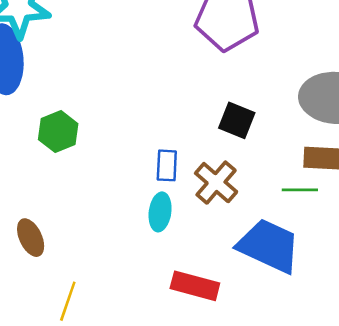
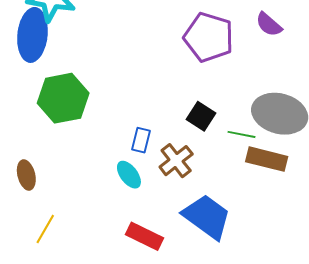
green hexagon: (58, 132) -> (63, 98), size x1.6
green line: (300, 190) -> (241, 134), moved
cyan ellipse: (160, 212) -> (129, 175), turned -56

